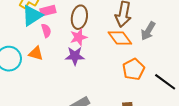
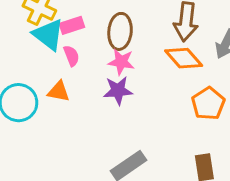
cyan triangle: (32, 15) -> (48, 35), turned -45
pink star: (79, 37) -> (121, 62), turned 30

